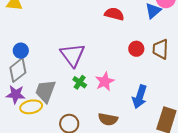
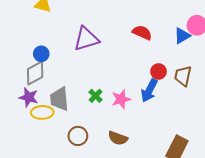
purple triangle: (73, 55) -> (86, 39), moved, turned 40
gray trapezoid: (45, 91) -> (59, 99), turned -35
blue arrow: (140, 97) -> (149, 91), moved

